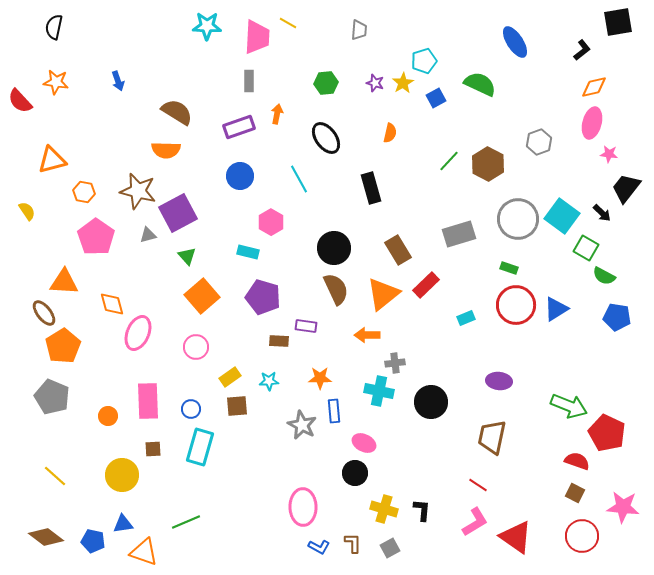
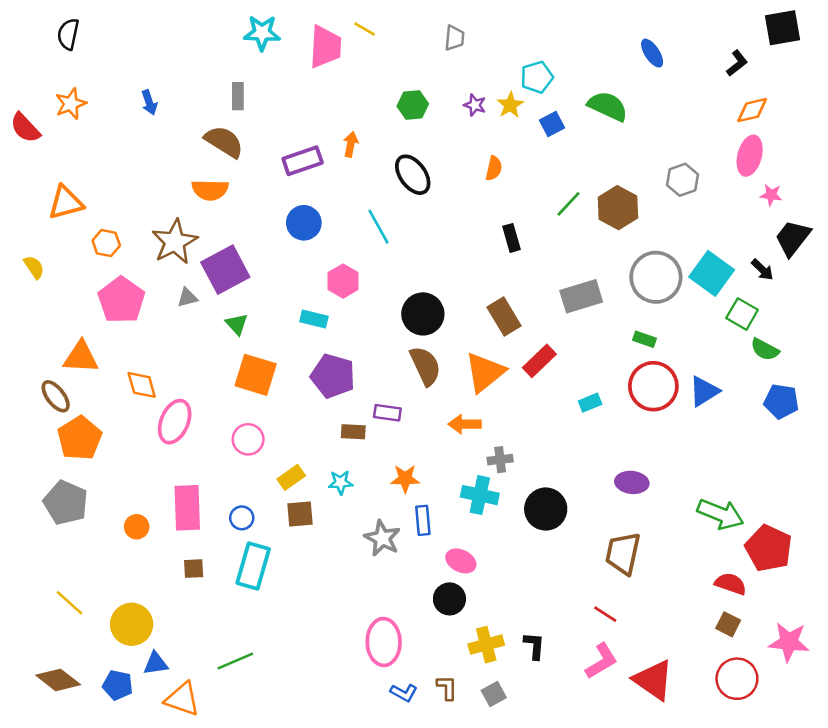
blue ellipse: (515, 42) -> (652, 53), size x0.7
gray rectangle: (249, 81) -> (238, 96), moved
orange star: (56, 82) -> (71, 104), turned -30
black rectangle: (371, 188) -> (512, 238), moved, size x0.7
brown star: (138, 191) -> (175, 242), turned 30
orange square: (202, 296) -> (256, 375), turned -32
yellow circle: (122, 475) -> (132, 624), moved
yellow cross: (384, 509) -> (486, 645), turned -32

